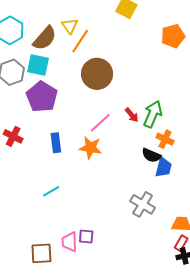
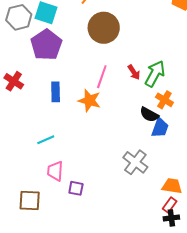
pink line: (100, 123) -> (102, 77), turned -35
pink trapezoid: (70, 242) -> (55, 171), moved

